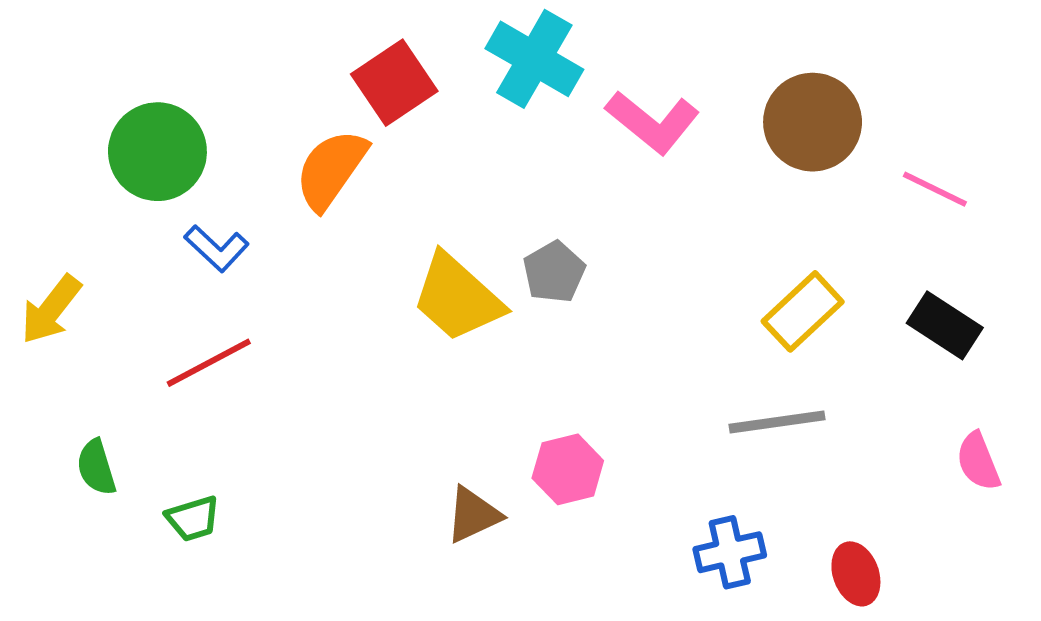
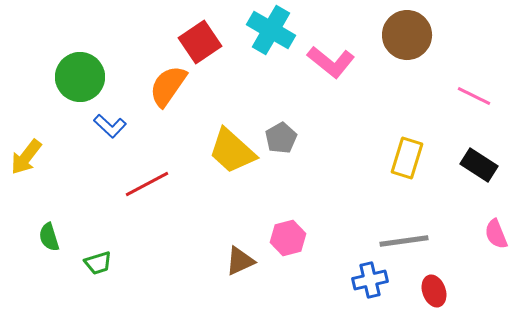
brown circle: (813, 122) -> (407, 35), moved
yellow rectangle: (803, 311) -> (407, 158), turned -30
red line: (209, 363) -> (147, 184), moved
gray line: (777, 422) -> (404, 241), moved

